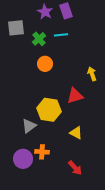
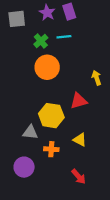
gray square: (16, 28) -> (17, 19), moved
orange circle: (45, 64) -> (47, 67), size x1.5
gray triangle: (29, 126) -> (30, 132), turned 42
orange cross: (42, 152) -> (51, 149), moved

